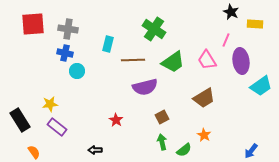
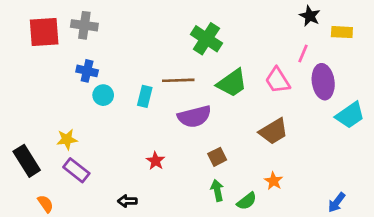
gray cross: (68, 29) -> (84, 25), moved
cyan rectangle: (108, 44) -> (145, 96), moved

